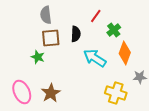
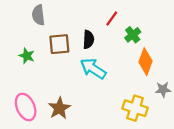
gray semicircle: (46, 15) -> (38, 15), moved
green star: (38, 57) -> (27, 56), moved
cyan arrow: (95, 58) -> (93, 69), moved

